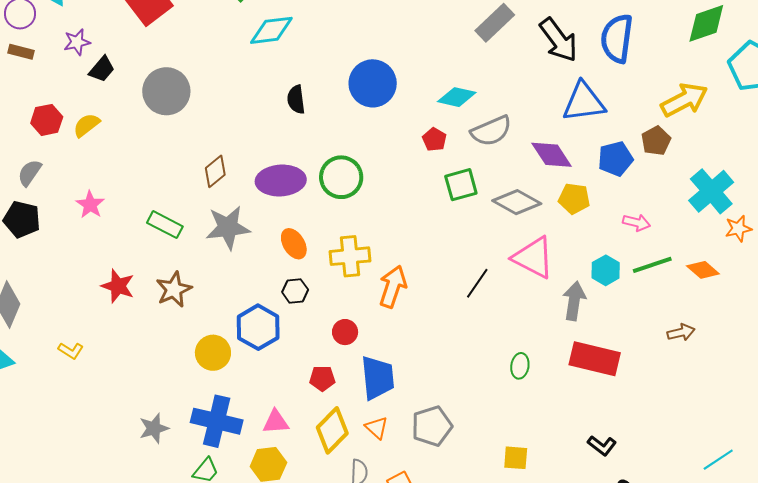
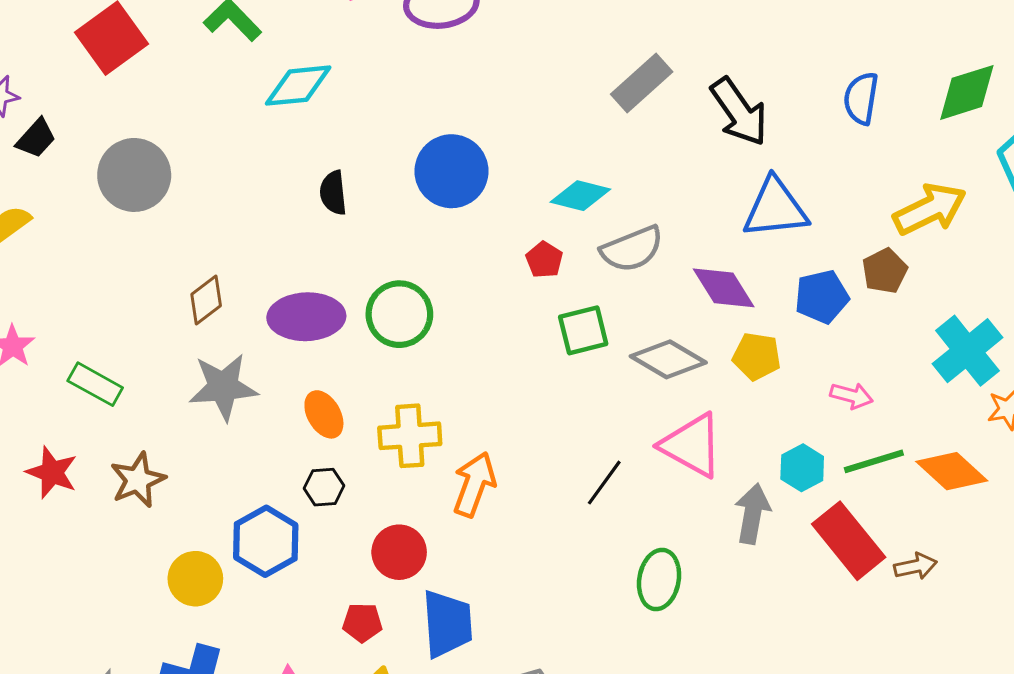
blue semicircle: (617, 38) -> (861, 98), moved, size x0.7
green rectangle: (165, 225) -> (95, 384), moved
orange diamond: (703, 270) -> (952, 471), size x1.4
red circle: (345, 332) -> (399, 552), size x1.4
red rectangle: (595, 359) -> (849, 541), moved, turned 36
green ellipse: (520, 366) -> (659, 579), moved, size x1.5

